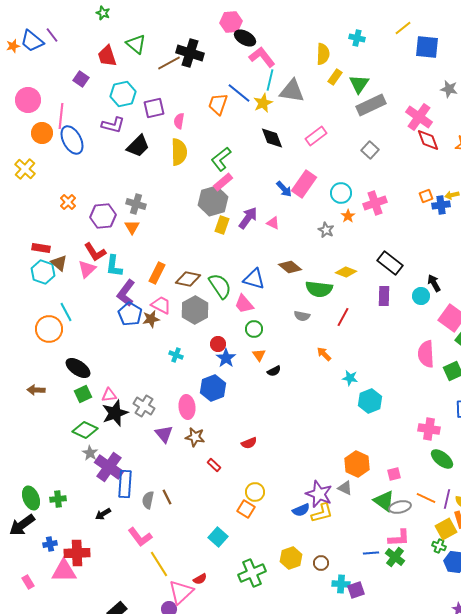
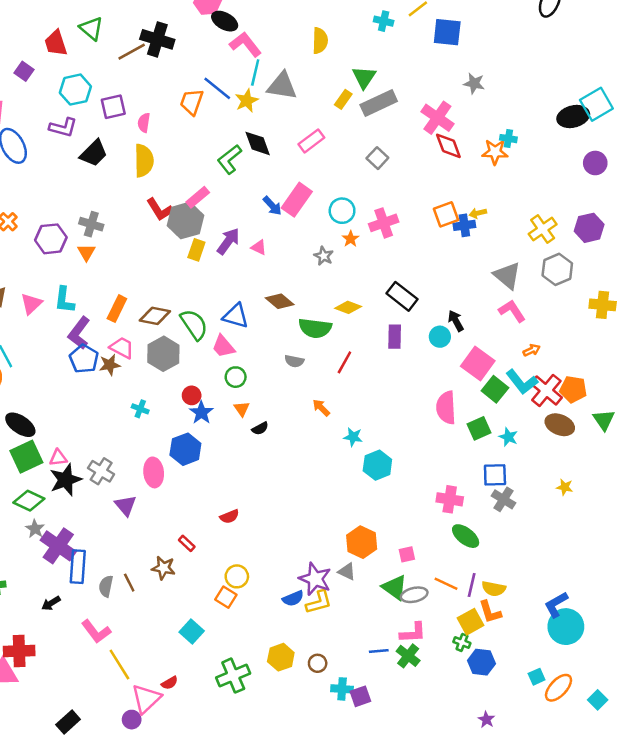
cyan cross: (357, 38) -> (384, 21), moved
yellow rectangle: (335, 77) -> (343, 99), moved
green L-shape: (221, 159) -> (229, 159), moved
orange square: (426, 196) -> (446, 214), size x1.5
red L-shape: (95, 252) -> (160, 209), moved
green square: (83, 394) -> (26, 457), size x1.5
brown star: (195, 437) -> (163, 568), moved

